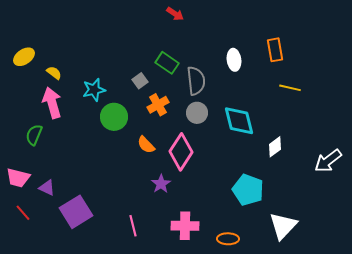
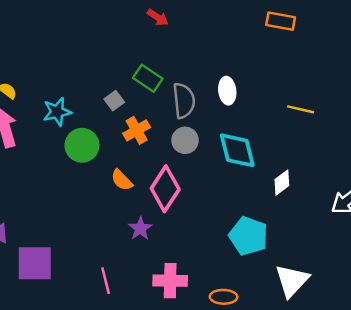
orange rectangle: (275, 50) -> (281, 21), moved, turned -70
white ellipse: (234, 60) -> (227, 91), moved
purple square: (76, 212) -> (35, 263), turned 32

